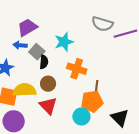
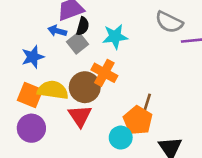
black semicircle: (44, 62) -> (83, 26), moved
orange cross: (77, 69) -> (104, 73), moved
brown circle: (48, 84) -> (85, 87), size x1.5
orange pentagon: (92, 101) -> (138, 120), turned 30

